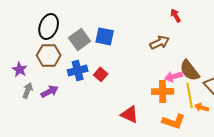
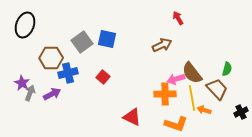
black ellipse: (49, 26) -> (25, 25), moved
purple star: (20, 69) -> (22, 83), moved
blue cross: (78, 70) -> (68, 73), moved

